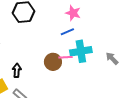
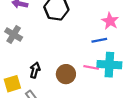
brown circle: (53, 62) -> (66, 74), moved

